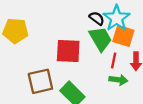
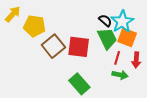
brown square: (40, 81) -> (53, 46), moved, turned -30

